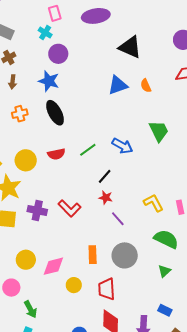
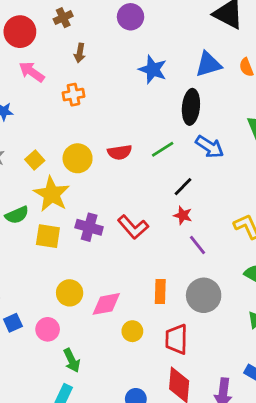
blue star: (49, 81) -> (153, 70), moved
brown arrow: (13, 82) -> (80, 53), moved
black ellipse: (55, 113) -> (191, 107), moved, turned 30

